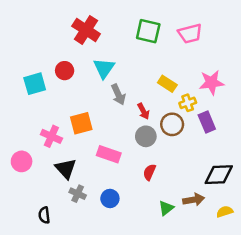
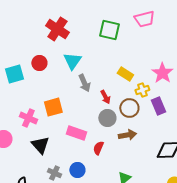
pink trapezoid: (190, 34) -> (144, 19), moved
pink star: (212, 83) -> (162, 73), turned -30
red semicircle: (149, 172) -> (98, 148), moved
gray cross: (78, 194) -> (54, 173), moved
brown arrow: (194, 200) -> (127, 135), moved

